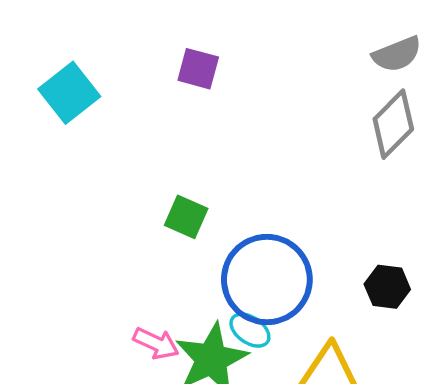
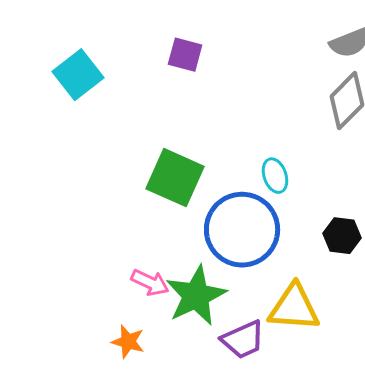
green square: (186, 217) -> (175, 178), size x1.6
cyan ellipse: (250, 330) -> (275, 176), moved, turned 36

